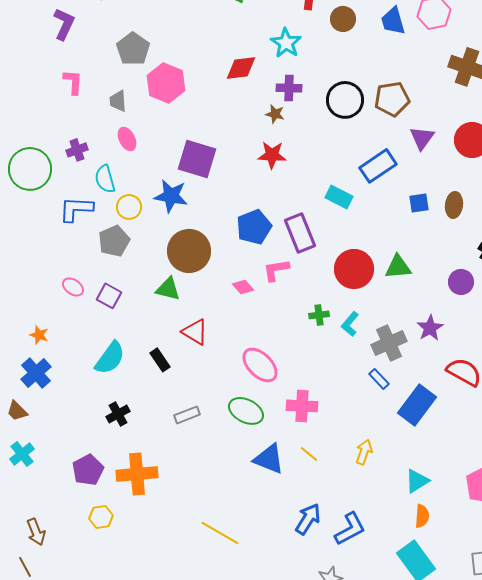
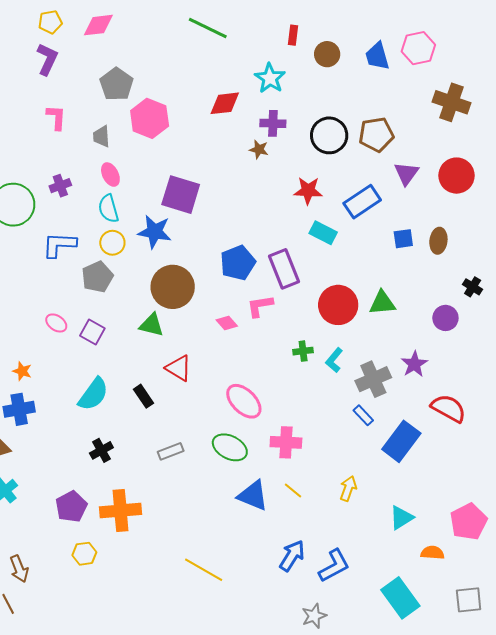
red star: (272, 155) -> (308, 191), moved
cyan semicircle: (105, 179) -> (108, 209), moved
blue cross: (36, 373) -> (19, 409), turned 32
orange semicircle: (422, 516) -> (432, 553), moved, turned -90

